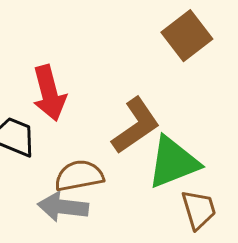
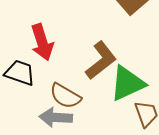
brown semicircle: (79, 176) -> (65, 96), turned -136

